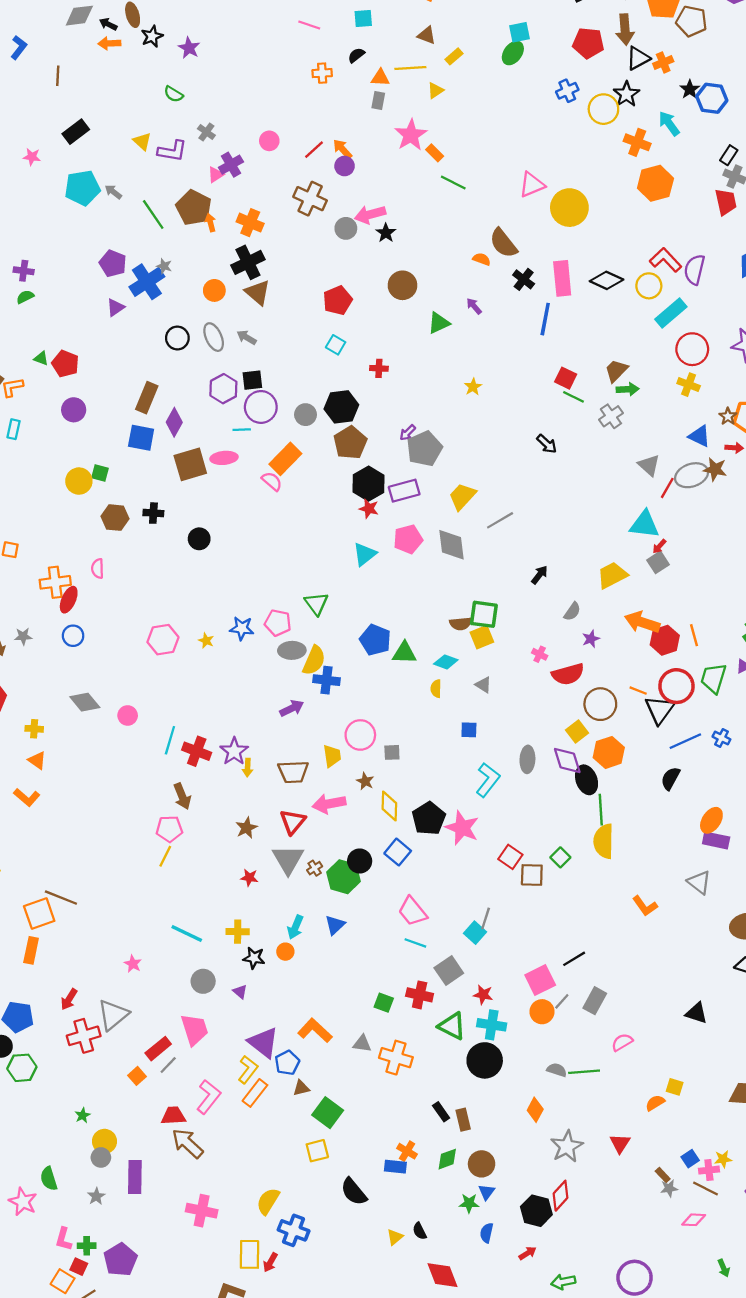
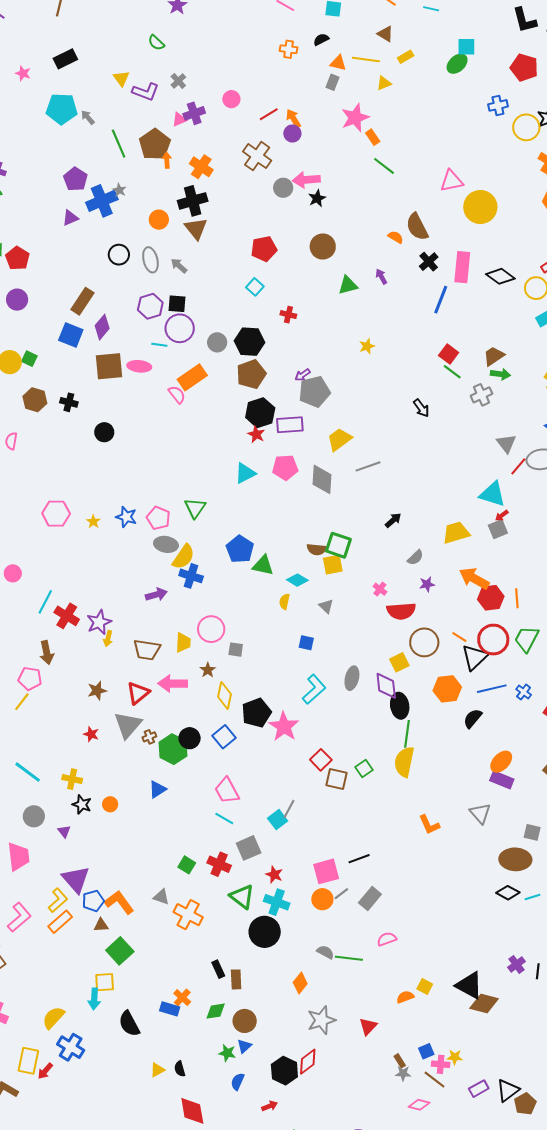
orange hexagon: (609, 752) -> (447, 689), moved
cyan arrow: (295, 927) -> (94, 999), moved, turned -30
black triangle: (696, 1013) -> (469, 985), moved, size x1.4
orange L-shape: (315, 1030) -> (119, 902), moved

